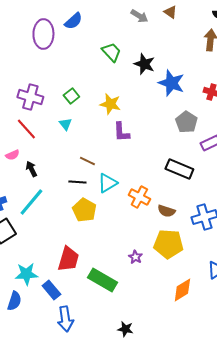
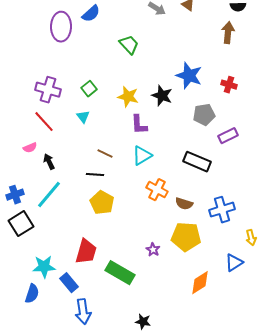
black star: (144, 64) -> (162, 96), moved
gray pentagon: (186, 122) -> (204, 115), turned 30
cyan triangle: (107, 183) -> (142, 156), moved

